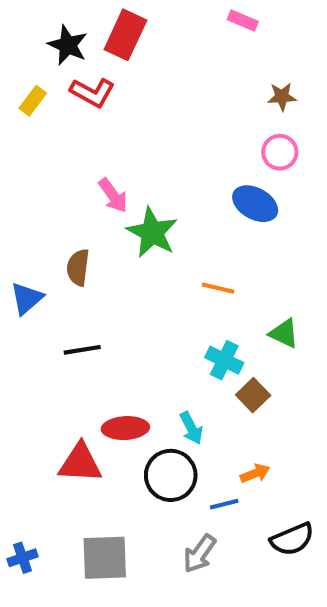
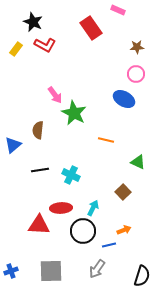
red rectangle: (125, 35) -> (91, 28), moved, turned -60
cyan cross: (224, 360) -> (71, 175), moved
cyan arrow: (191, 428) -> (93, 208), turned -126
black semicircle: (292, 539) -> (142, 276), moved, turned -50

